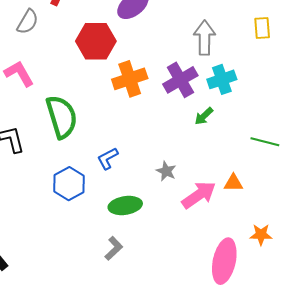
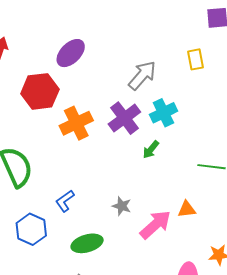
gray arrow: (205, 38) -> (142, 75), turned 48

